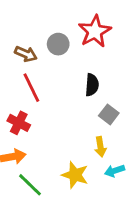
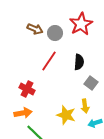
brown arrow: (26, 54) -> (35, 29), moved
red line: (31, 88) -> (49, 61), moved, turned 60
yellow star: (75, 175) -> (66, 115), moved

